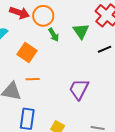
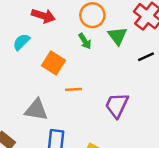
orange circle: (43, 16) -> (92, 15), moved
orange line: (33, 79) -> (73, 89), moved

